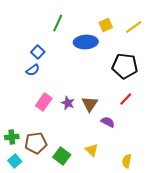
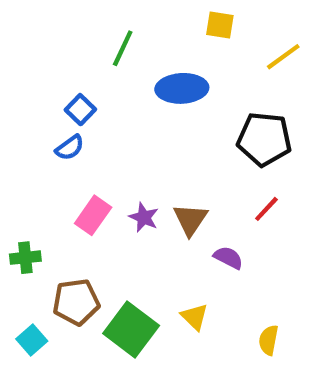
yellow square: (106, 25) -> (220, 25), moved, turned 32
green cross: (12, 137) -> (25, 258), moved
green square: (62, 156) -> (131, 329), size x1.4

